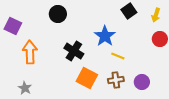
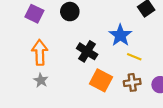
purple square: (13, 26) -> (34, 14), moved
gray star: (25, 88) -> (41, 80), moved

